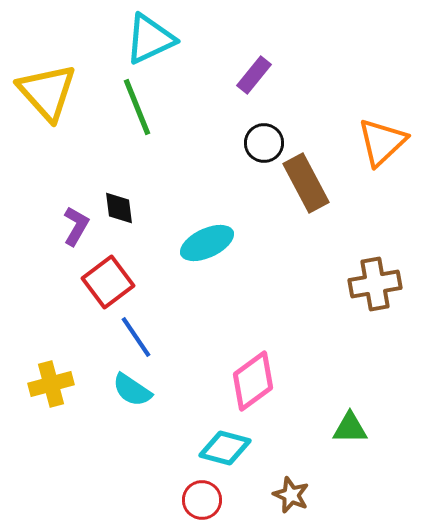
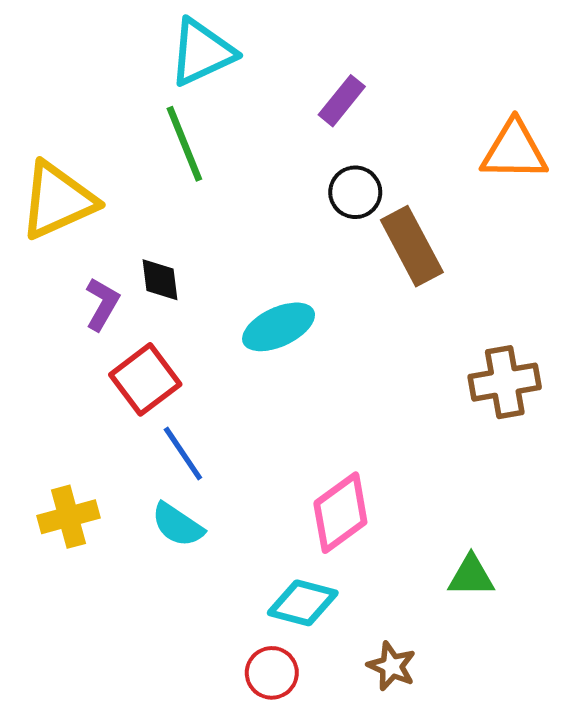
yellow triangle: (47, 92) -> (58, 200), moved, turned 48
orange triangle: (382, 142) -> (514, 151), moved, turned 44

